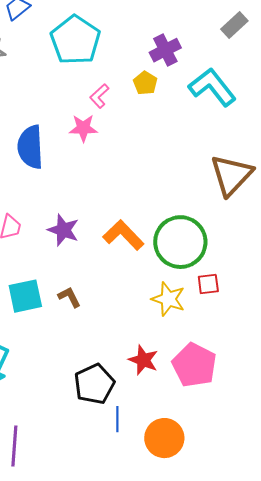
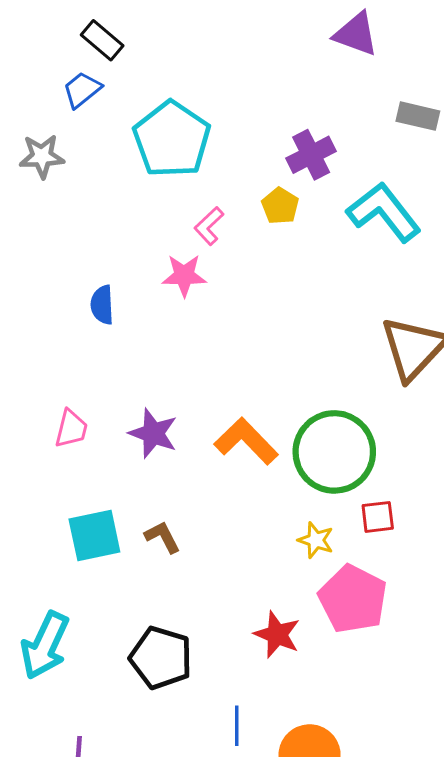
gray rectangle: (234, 25) -> (418, 116), turned 56
blue semicircle: (30, 147) -> (102, 305), size x0.6
yellow star: (168, 299) -> (316, 540), size x0.7
pink pentagon: (194, 365) -> (353, 599), moved
black pentagon: (94, 384) -> (161, 658), moved, turned -30

